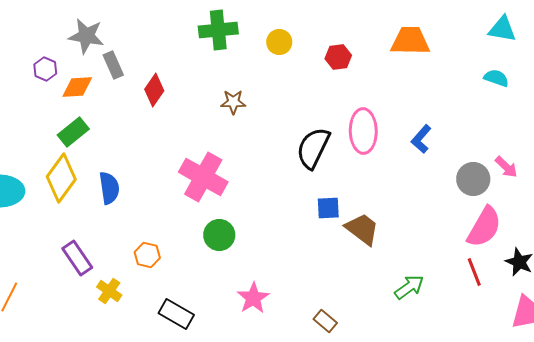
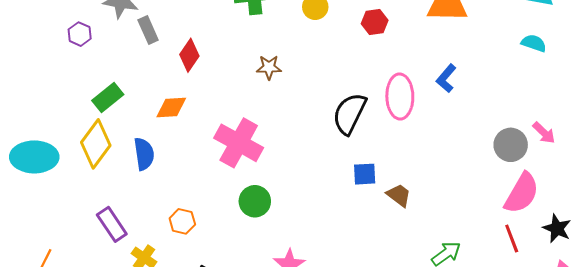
orange diamond: (77, 87) -> (171, 108), moved
blue L-shape: (421, 139) -> (446, 78), moved
brown trapezoid: (362, 229) -> (399, 195), size x0.7

